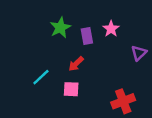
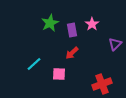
red arrow: (76, 64) -> (72, 53), moved

